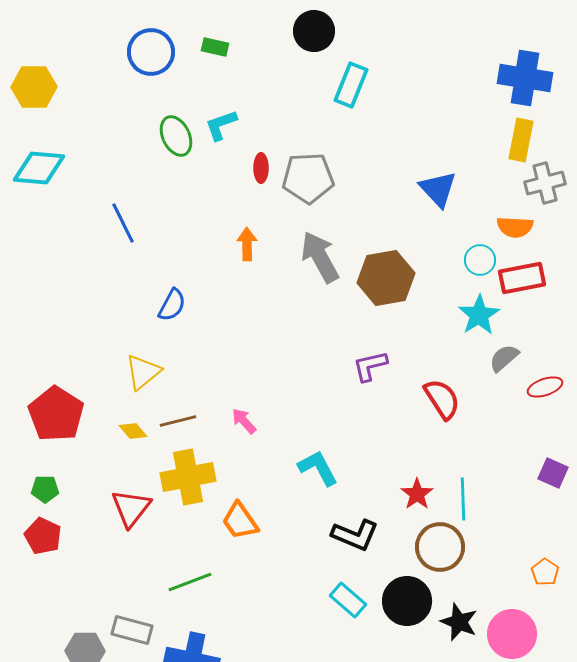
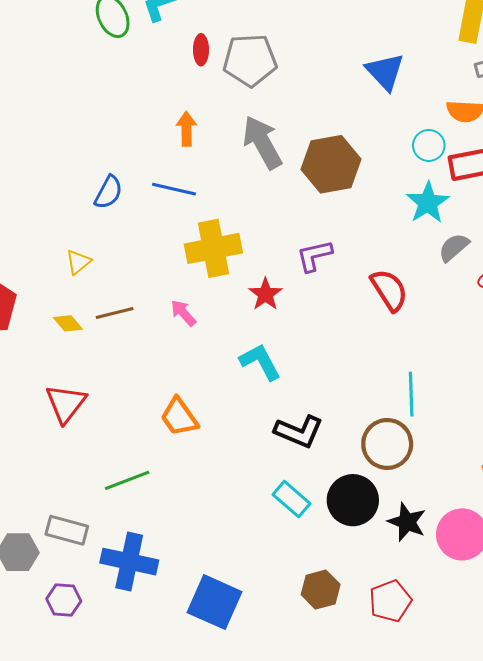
blue line: (123, 223) -> (174, 189), moved, turned -51
yellow triangle: (143, 372) -> (78, 262), size x0.7
yellow cross: (188, 477) -> (213, 248), moved
red star: (417, 494) -> (265, 294), moved

